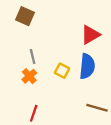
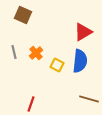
gray line: (33, 56) -> (14, 52), moved
orange cross: (29, 76) -> (36, 53), moved

